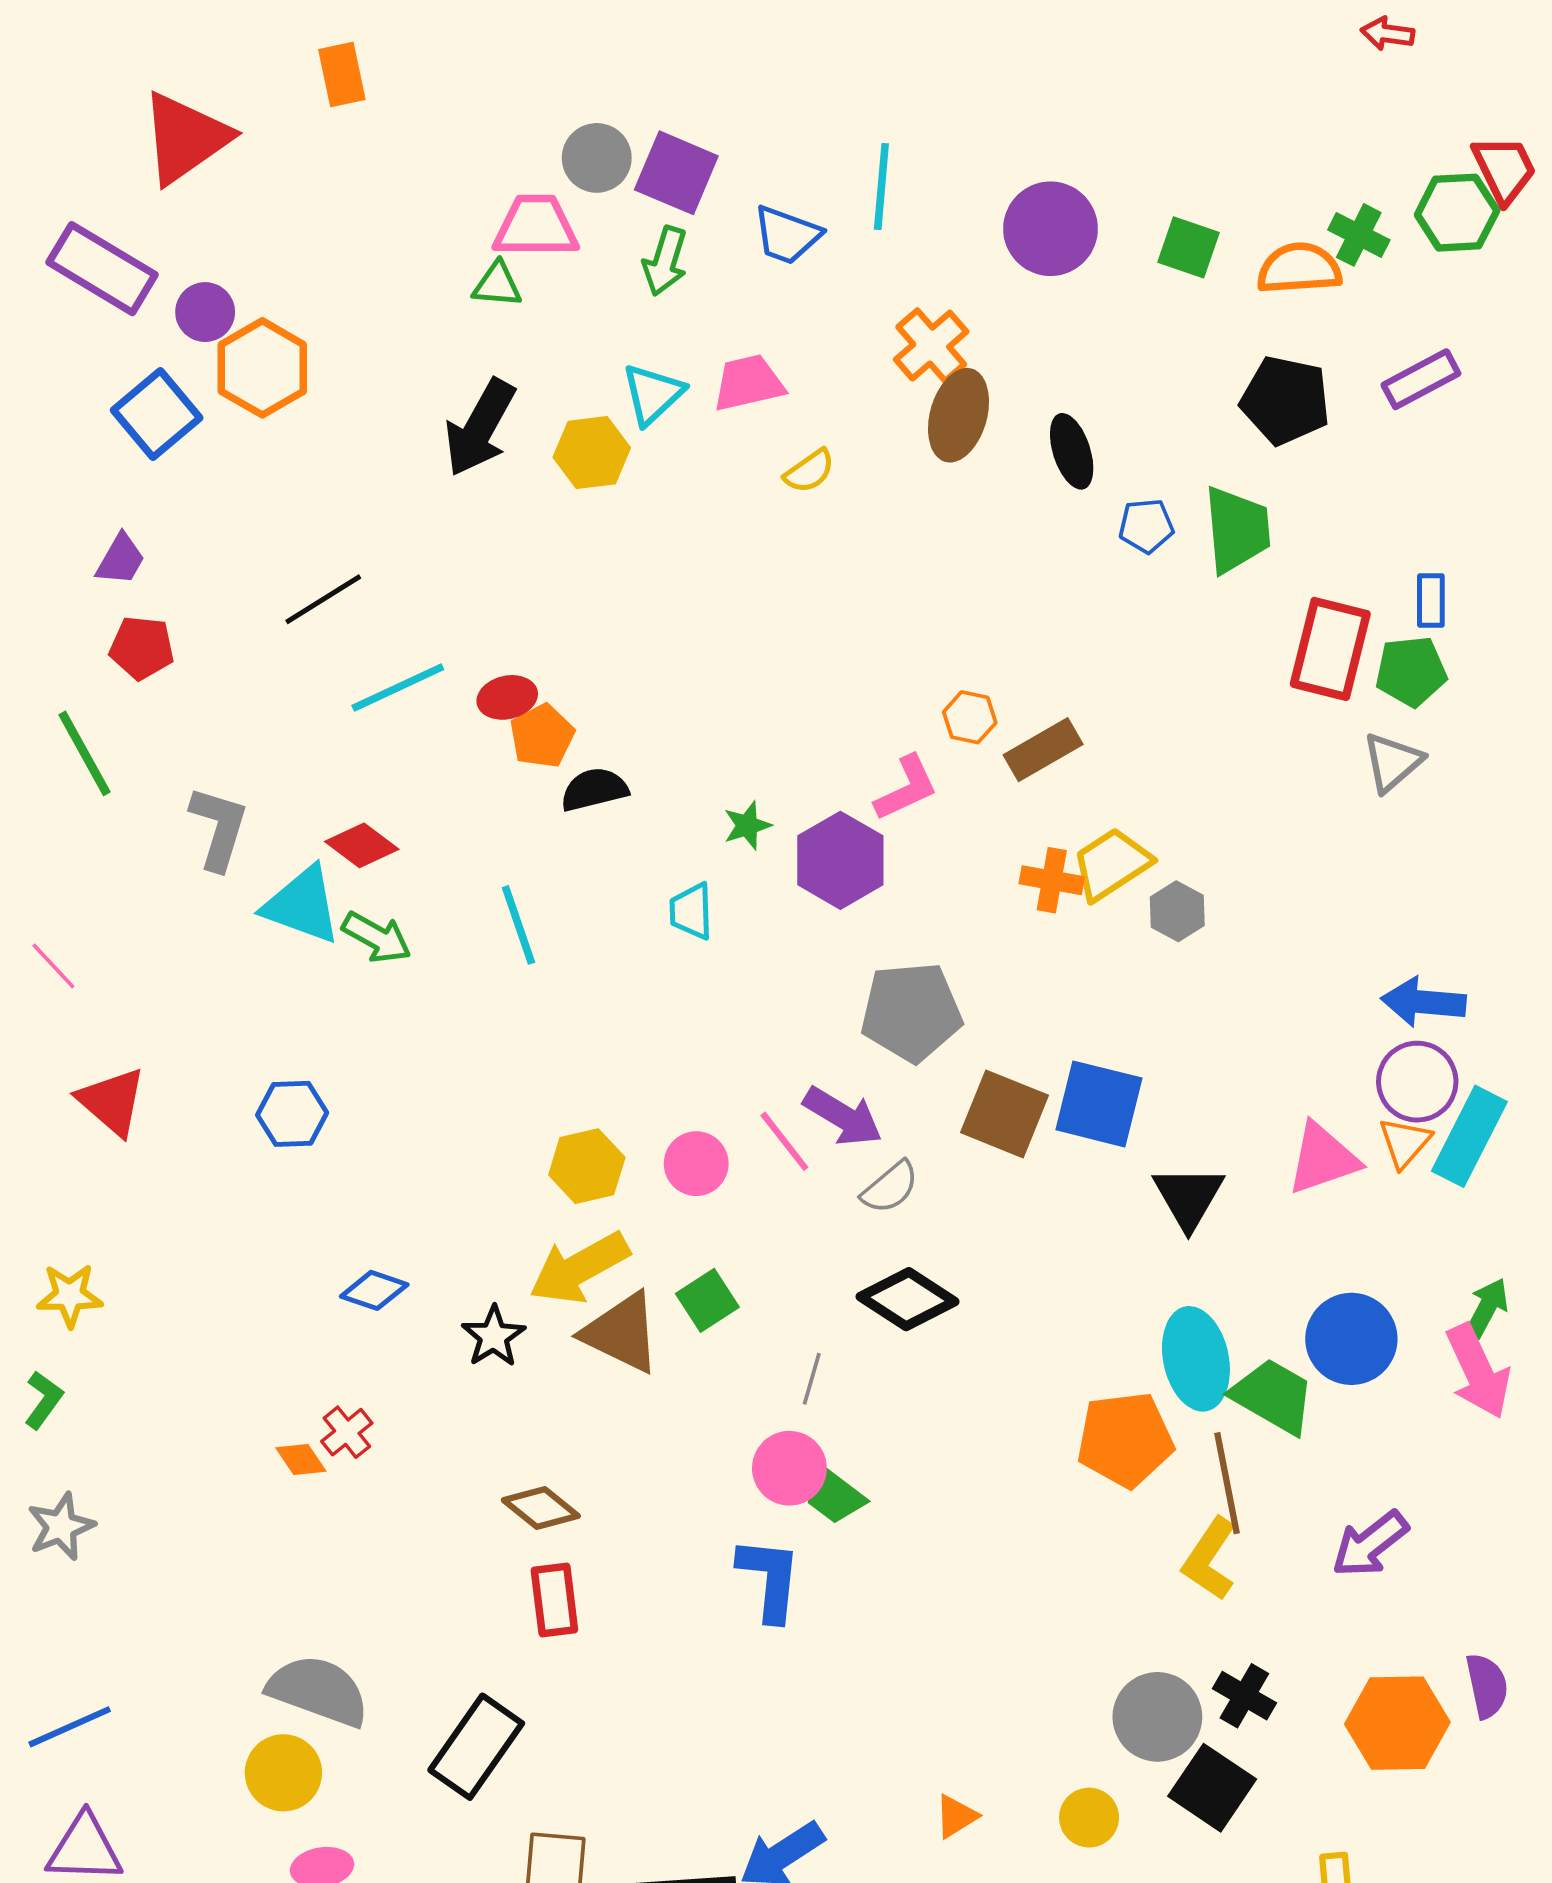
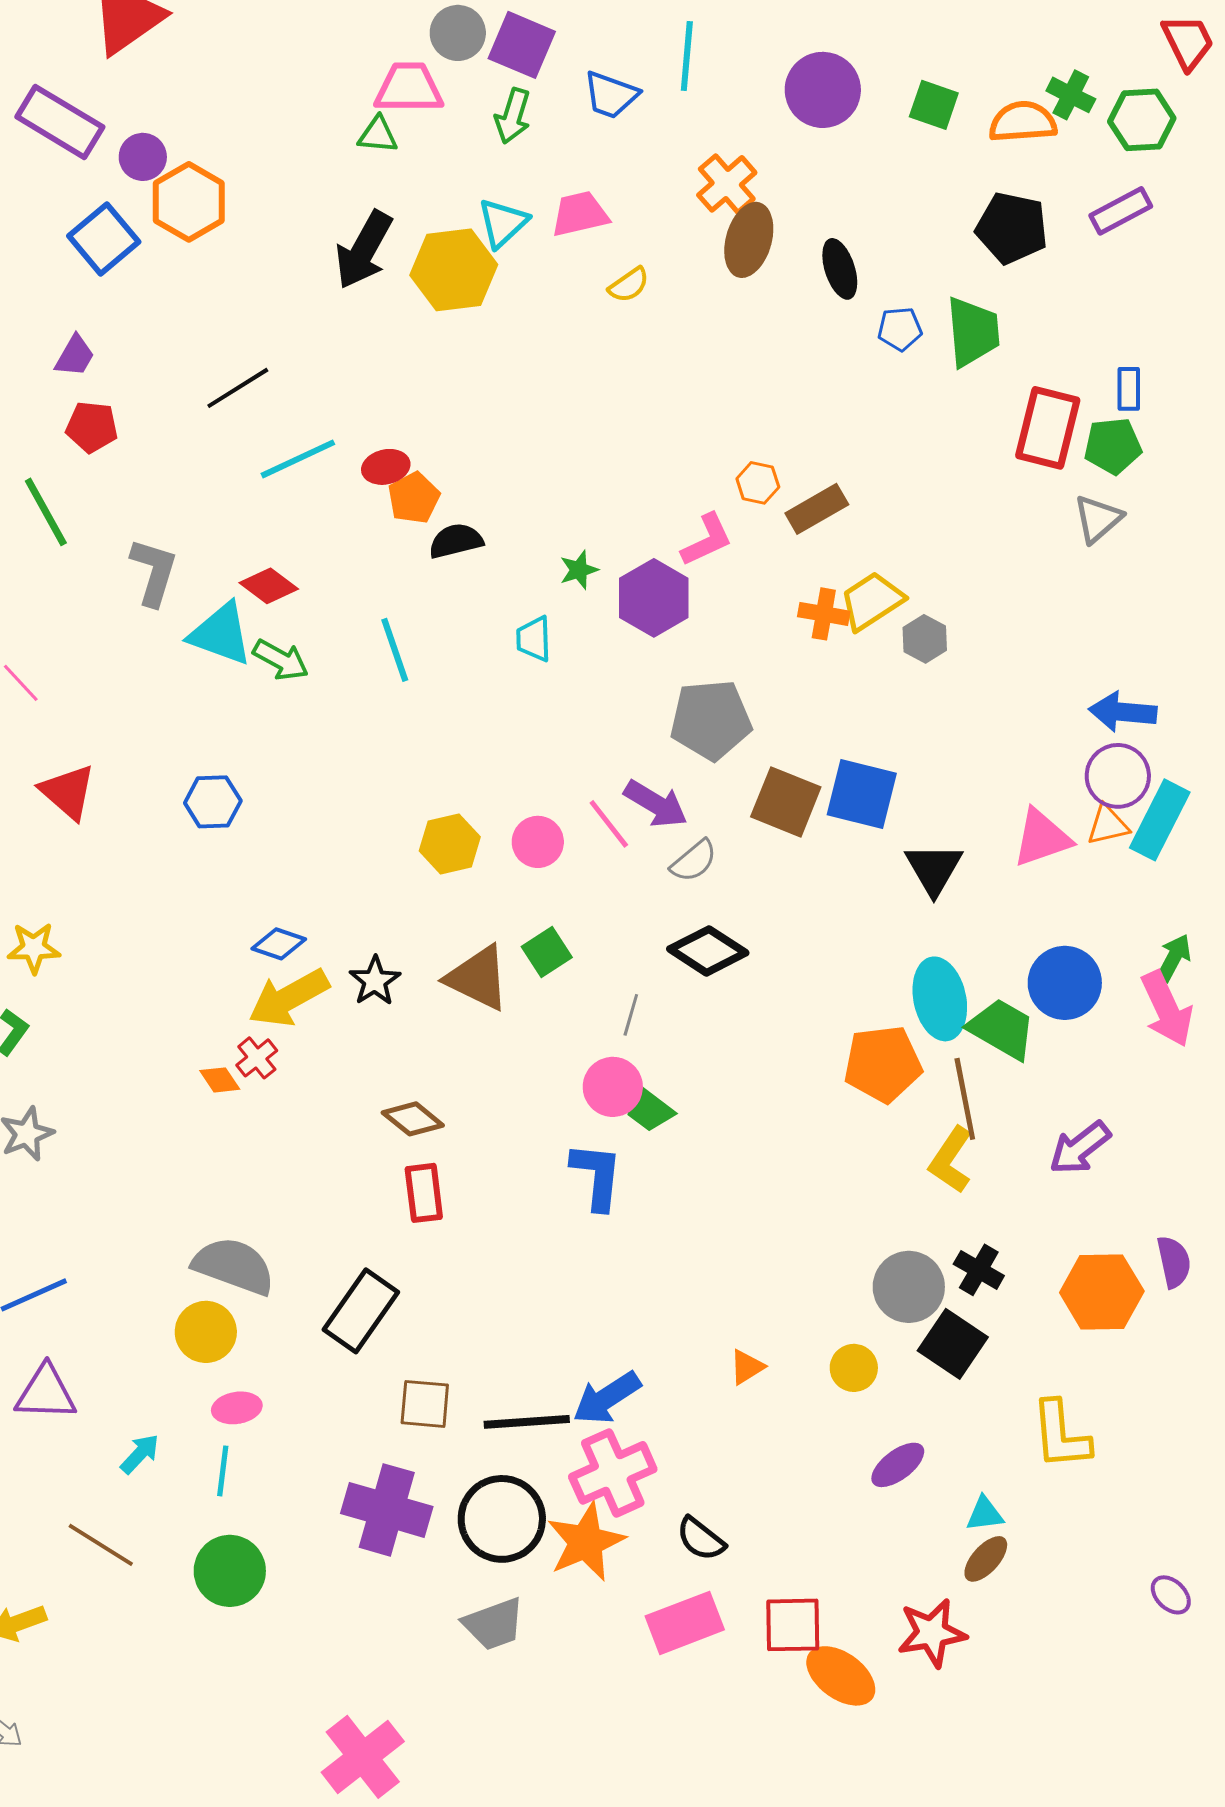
green hexagon: (1457, 213) -> (1142, 120), moved
yellow hexagon: (592, 453) -> (454, 270), size x1.4
orange triangle: (1405, 1143) -> (1108, 825), turned 36
yellow arrow: (579, 1268) -> (289, 998), moved

